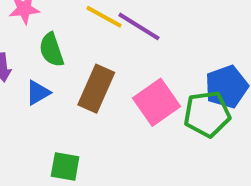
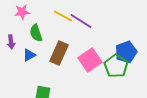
green pentagon: (207, 114) -> (116, 66), turned -30

